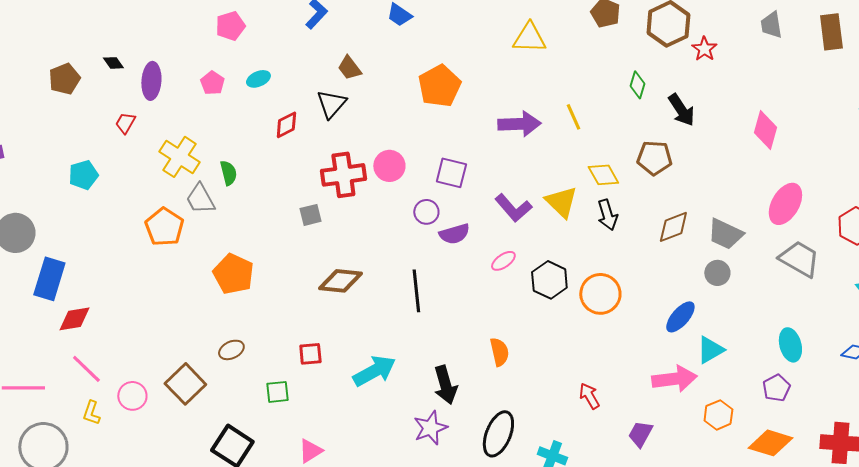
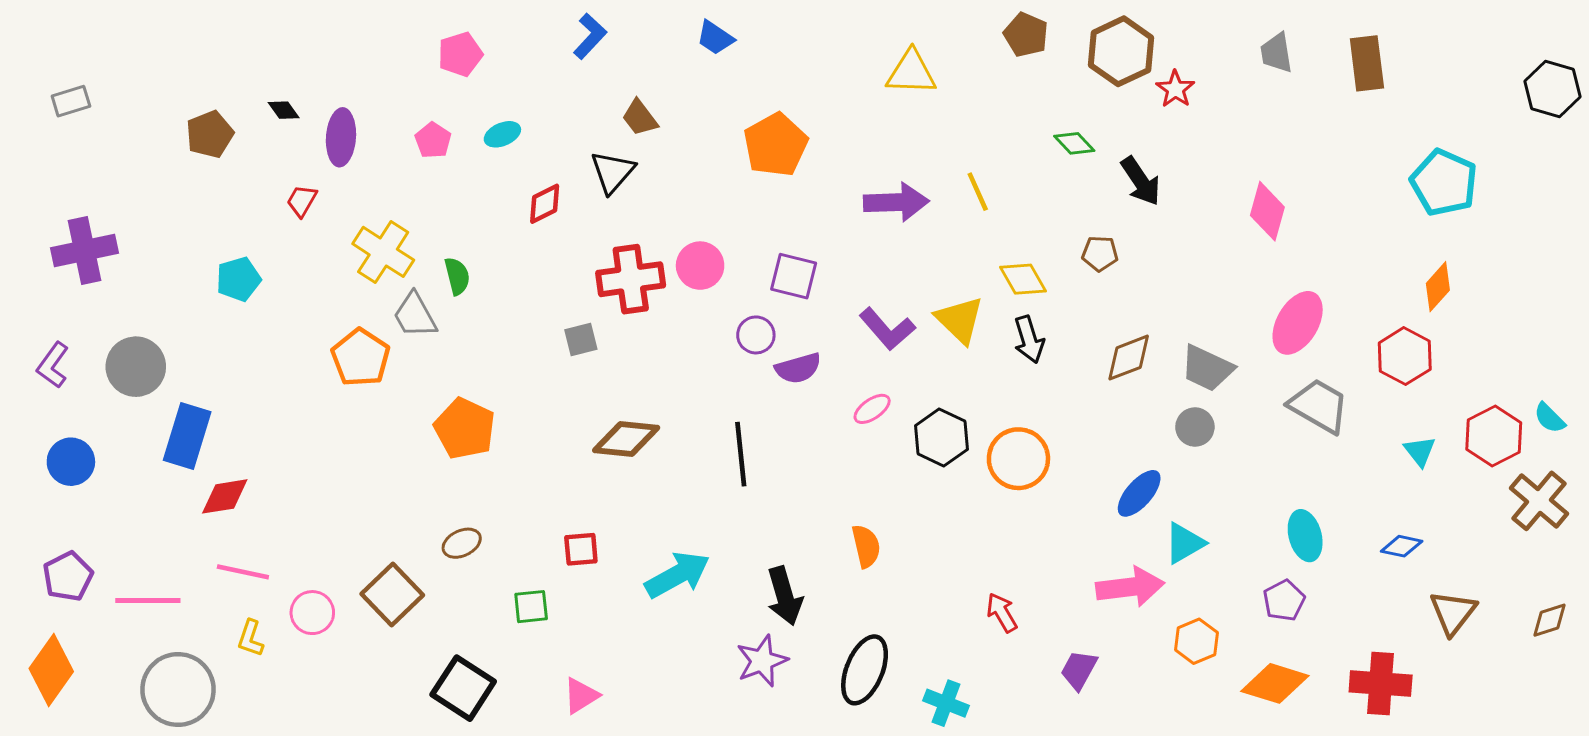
green diamond: (637, 85) -> (1074, 143), turned -60
brown pentagon: (654, 158) -> (1100, 253), size x0.7
pink line: (86, 369) -> (243, 572), turned -32

